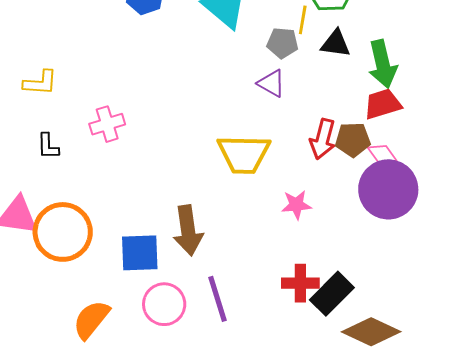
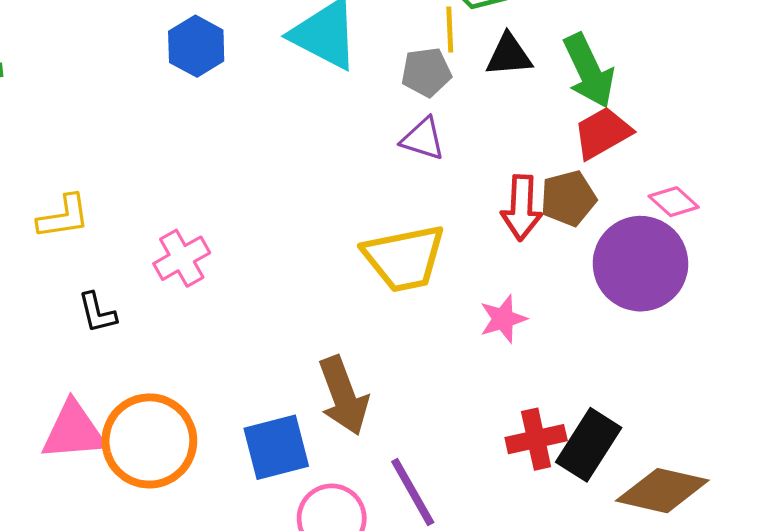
pink diamond: (382, 154) -> (674, 202), moved

